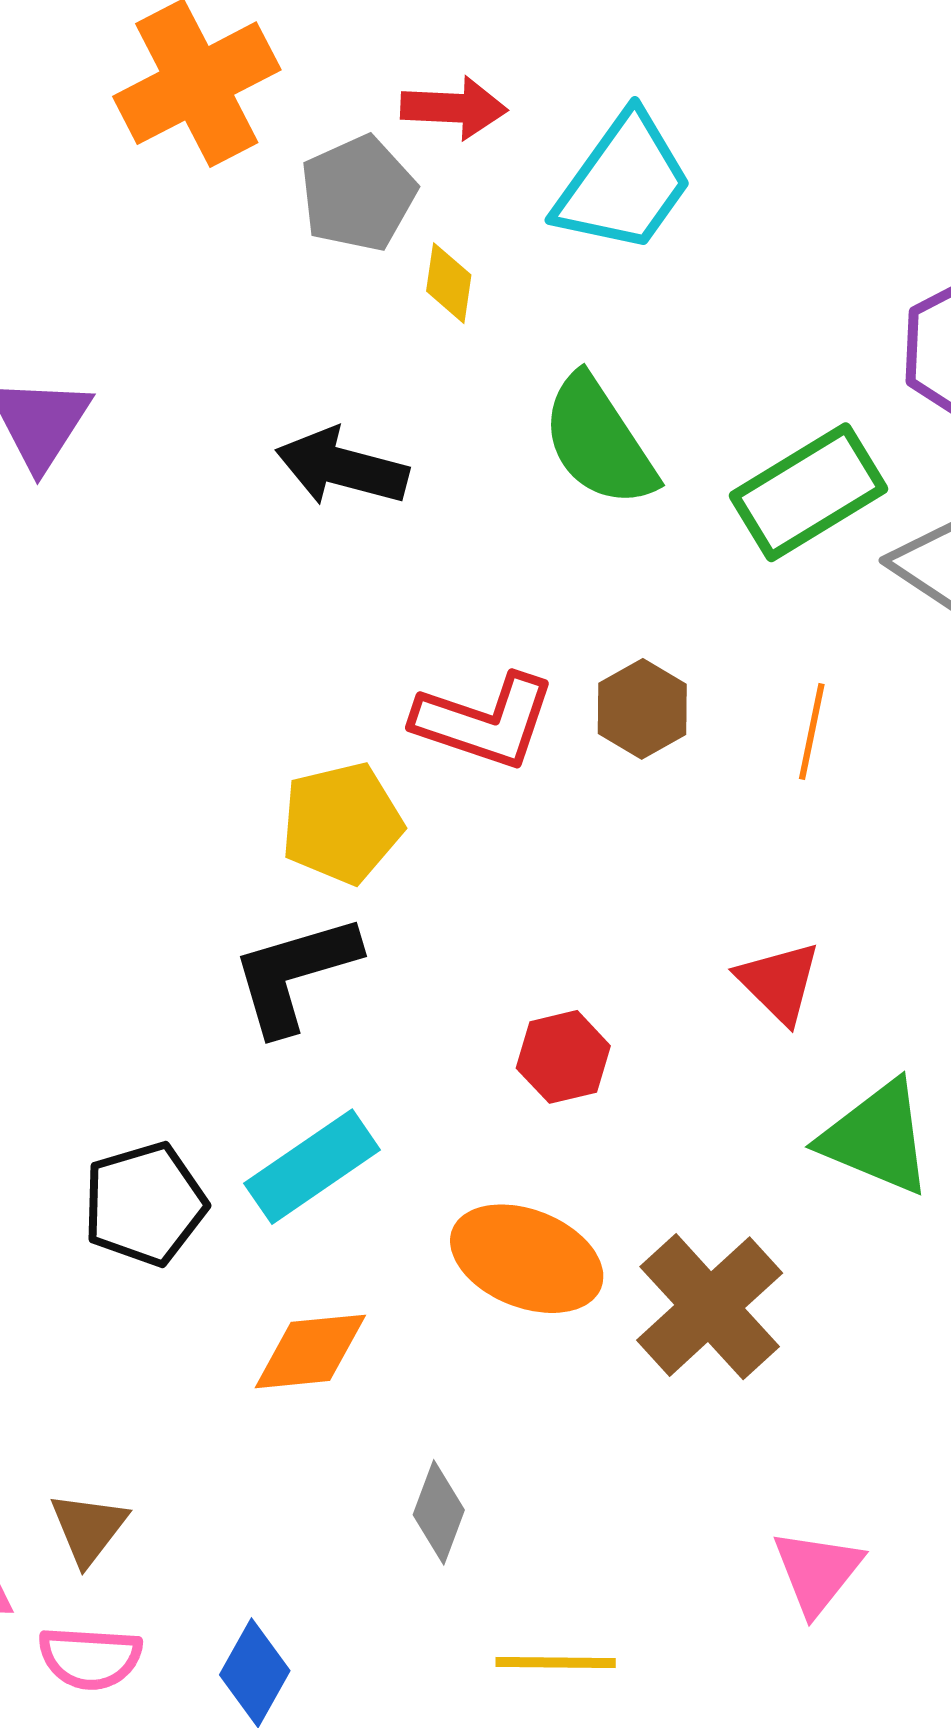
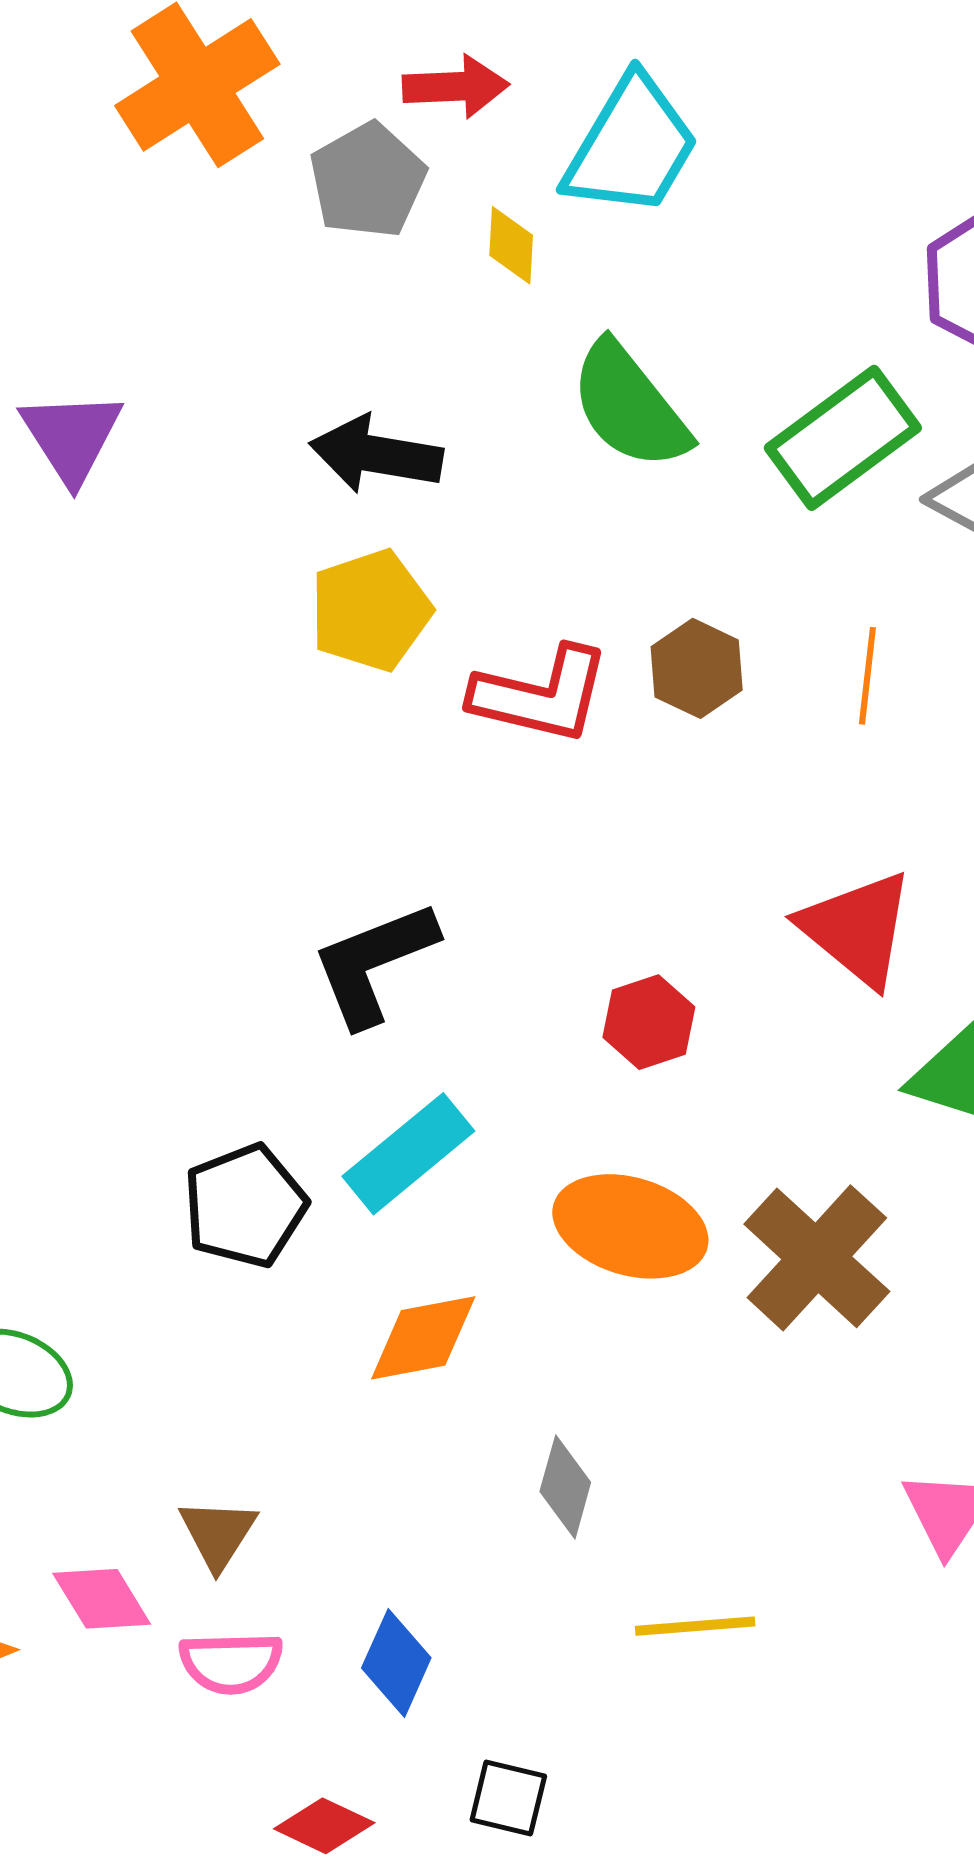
yellow diamond: (449, 283) -> (511, 245), moved
yellow pentagon: (342, 823) -> (371, 610), moved
red triangle: (779, 982) -> (857, 929), size x1.4

